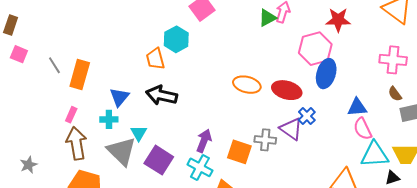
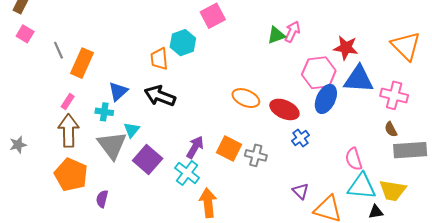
blue triangle: (357, 107) -> (359, 79), moved, size x1.5
purple triangle: (291, 129) -> (300, 191), moved, size x0.7
orange square: (239, 152) -> (229, 148), moved

